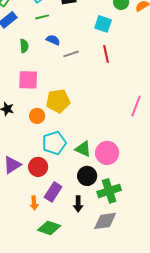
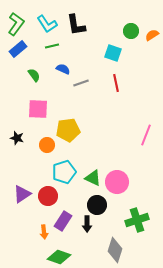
green semicircle: (24, 46) -> (34, 75), turned -32
green cross: (109, 191) -> (137, 220), moved
black arrow: (78, 204) -> (87, 224), moved
gray diamond: (105, 221) -> (115, 250), turned -65

